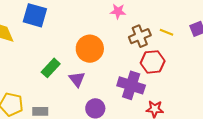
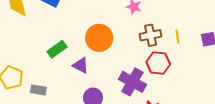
yellow line: (167, 32) -> (178, 37), turned 48
purple triangle: (77, 79) -> (81, 65), turned -36

